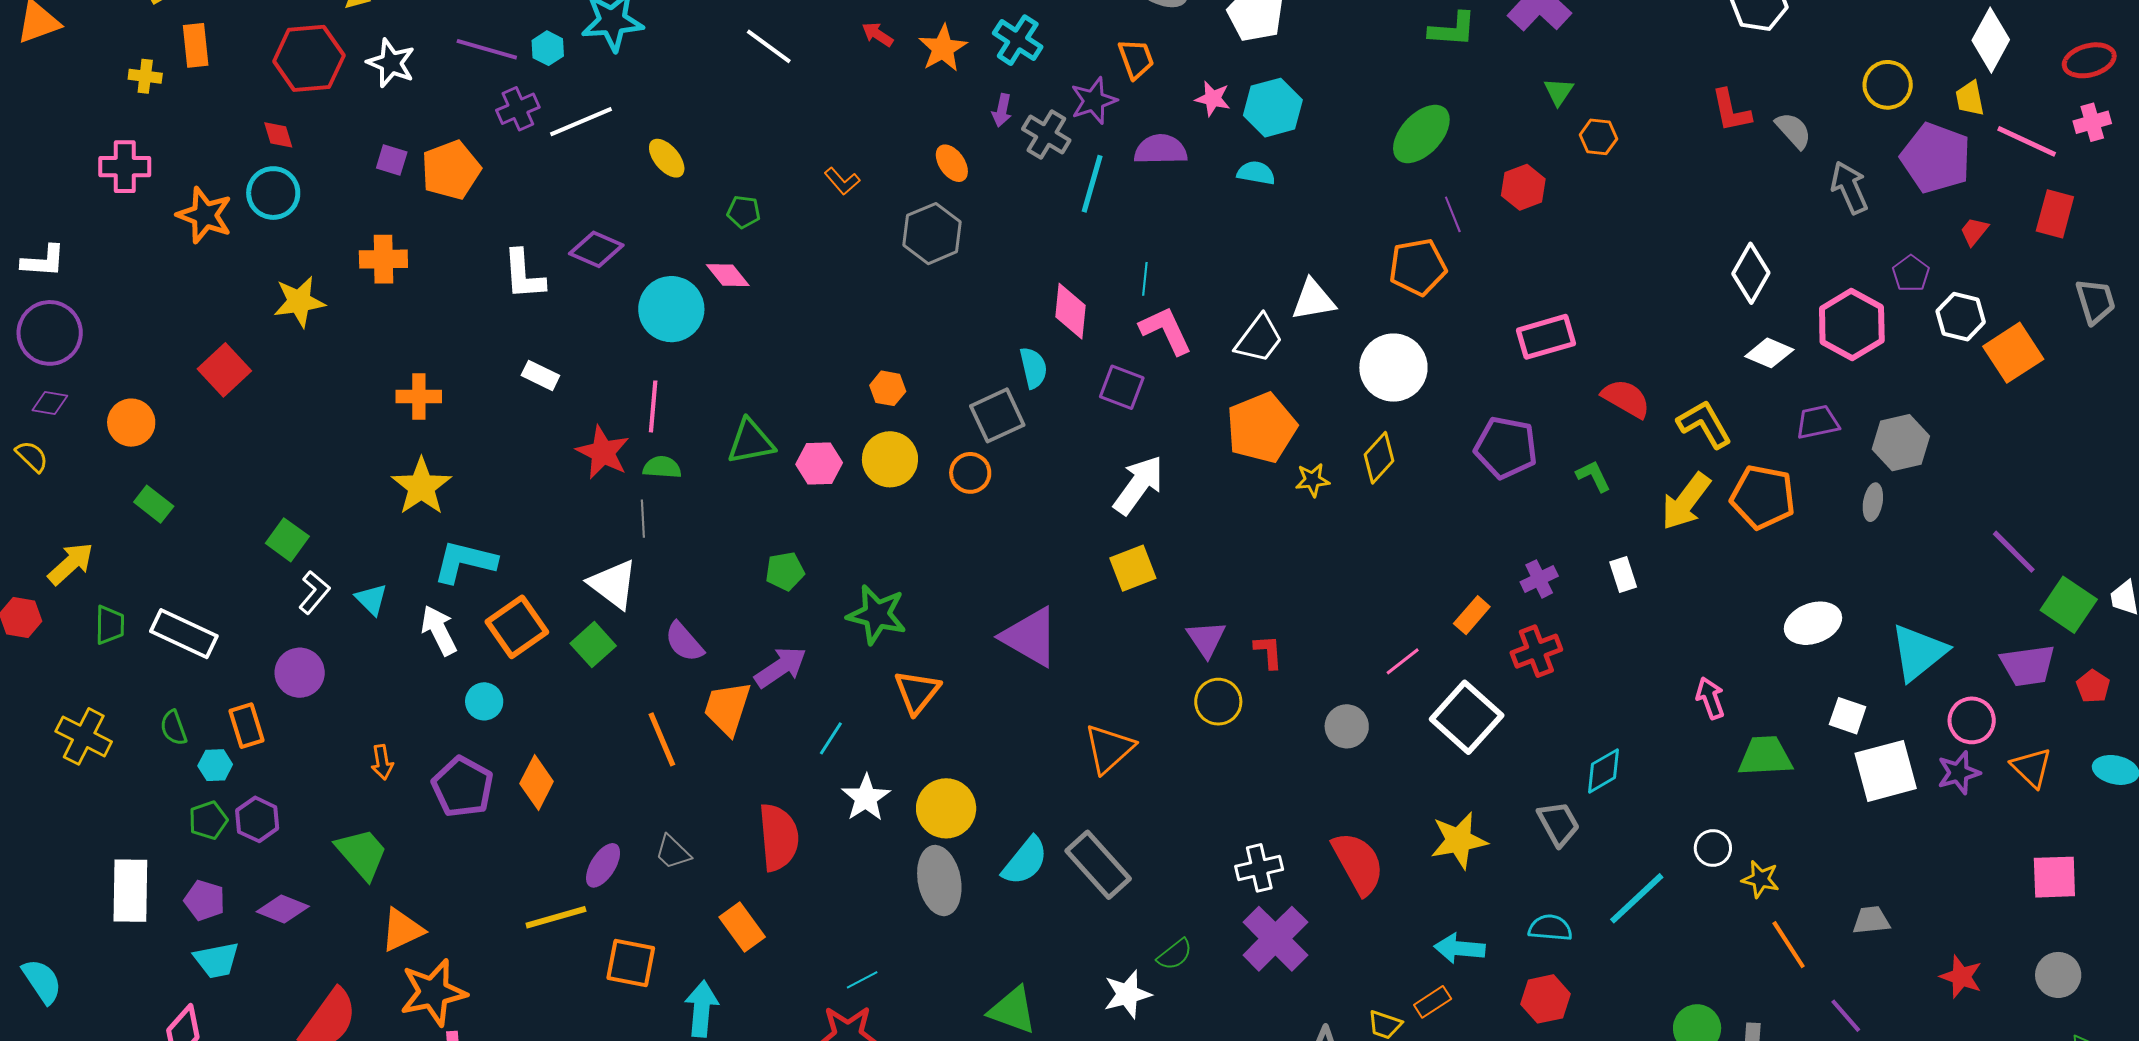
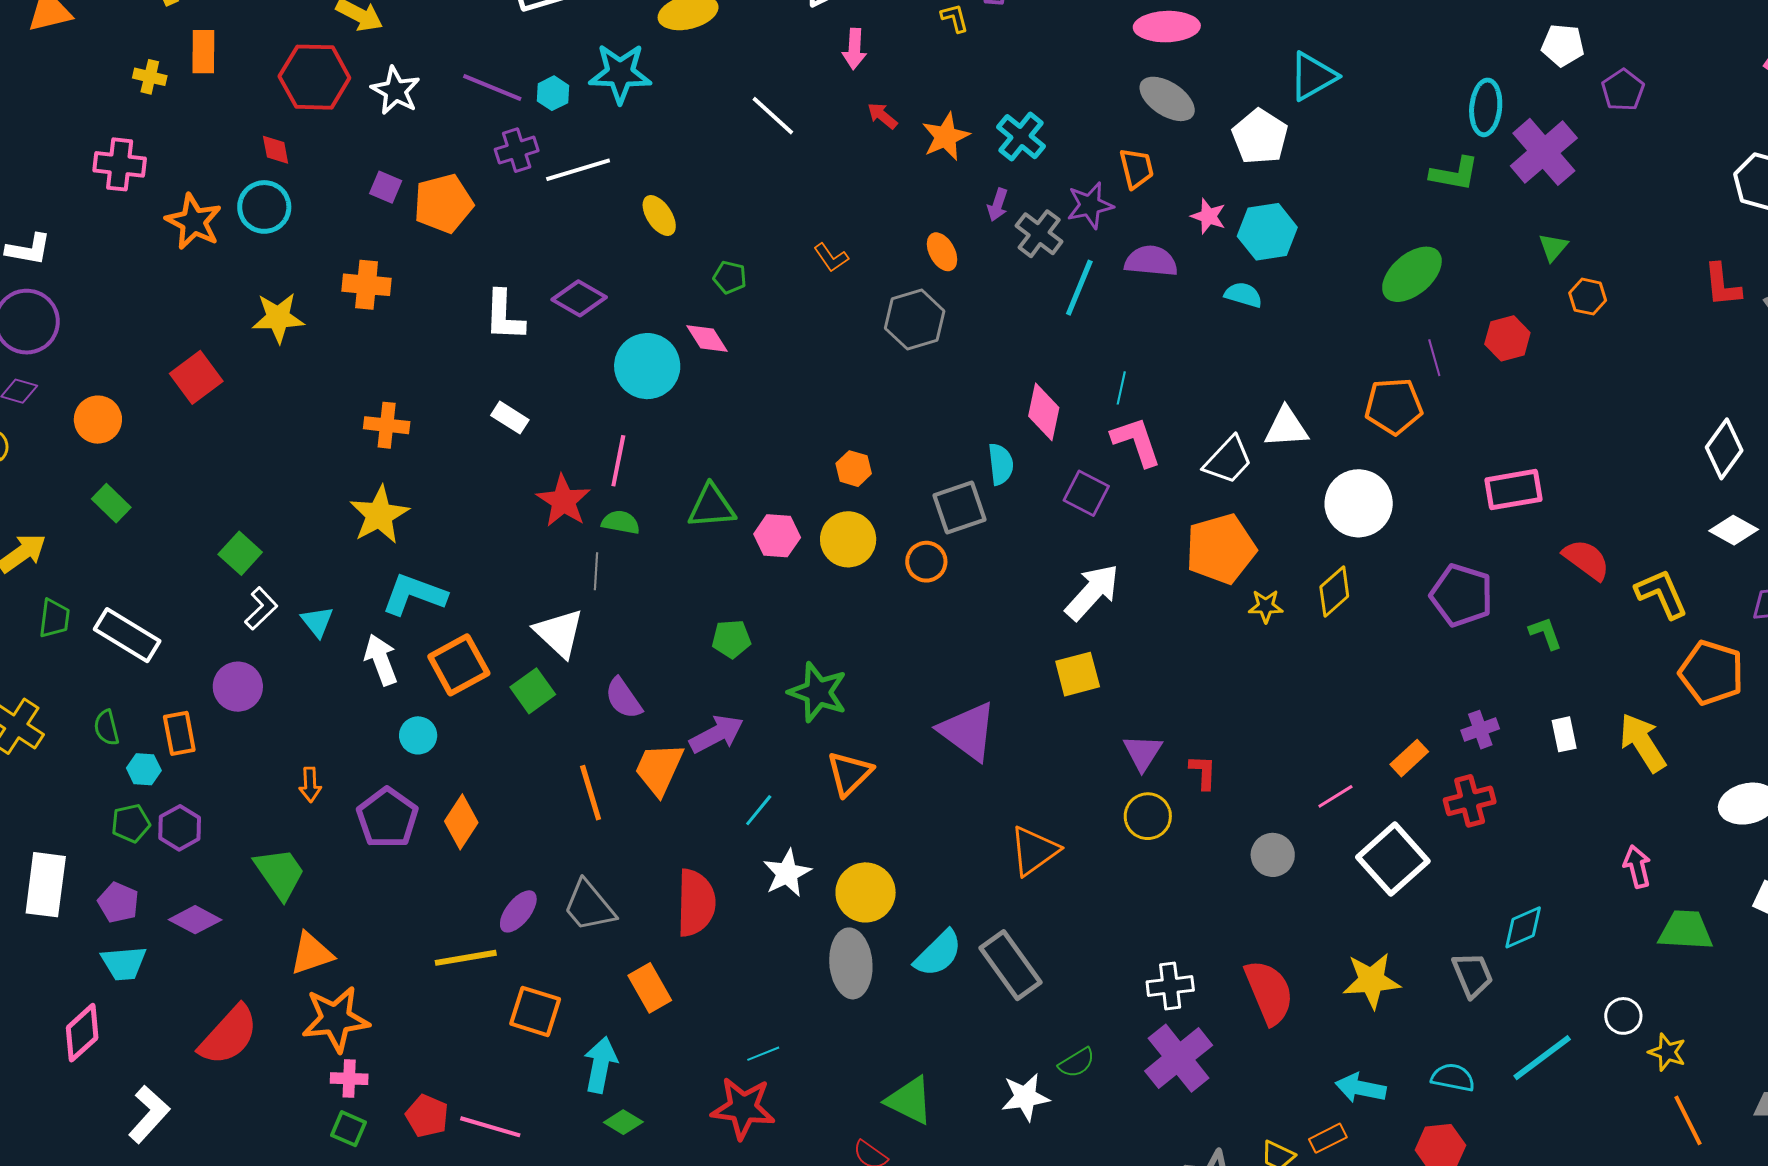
yellow arrow: (1686, 501) -> (1643, 743), moved, turned 104
gray trapezoid: (673, 852) -> (589, 906), size x1.5

